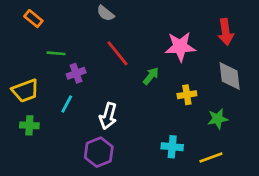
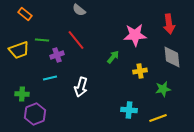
red line: (117, 53) -> (76, 40), moved
yellow trapezoid: (25, 91) -> (19, 50), moved
cyan line: (67, 104) -> (50, 78), turned 48
purple hexagon: (99, 152) -> (35, 114), moved

